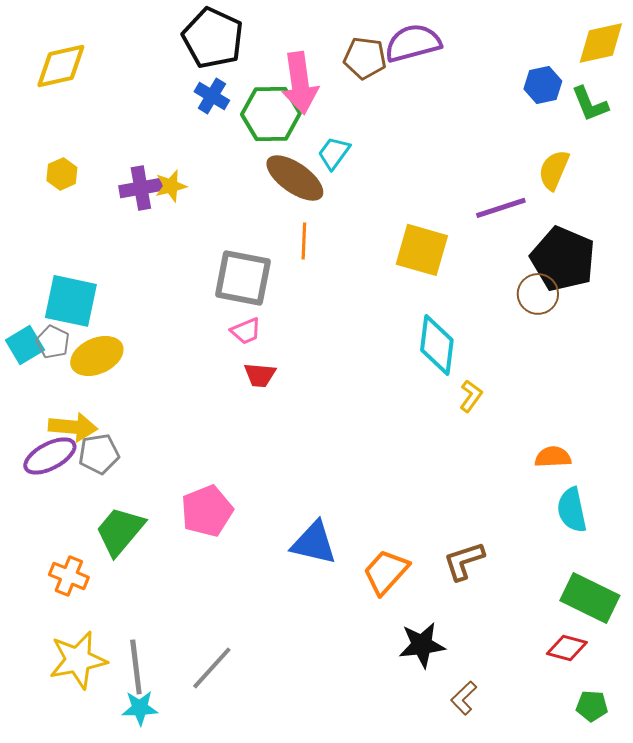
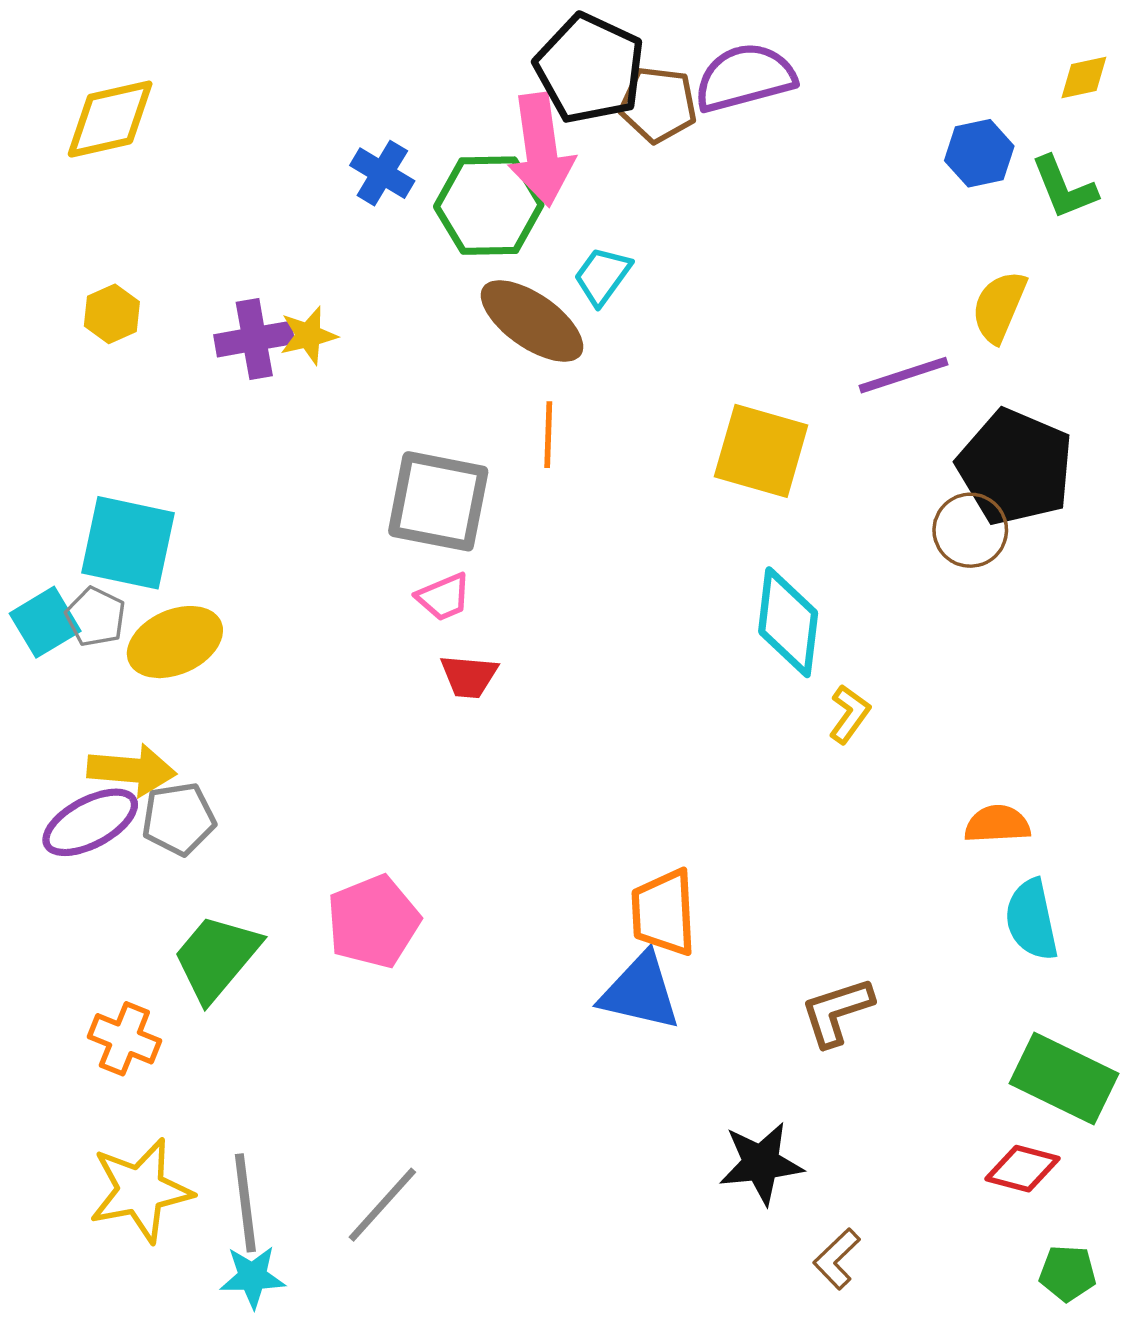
black pentagon: (213, 38) -> (590, 69), moved
yellow diamond: (601, 43) -> (1084, 78), size x0.6
blue triangle: (314, 543) -> (640, 992), moved
orange trapezoid: (386, 572) -> (664, 913), moved, turned -45

